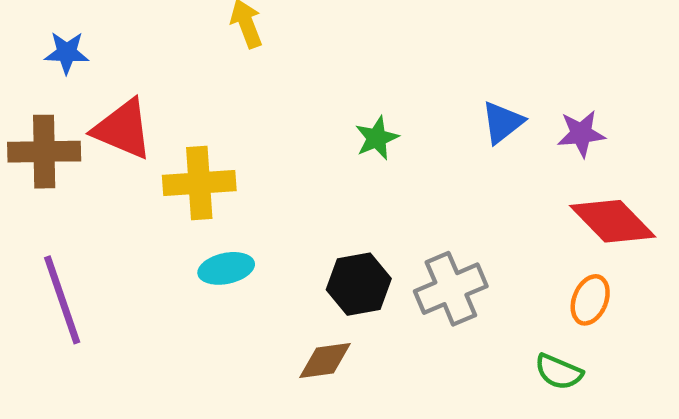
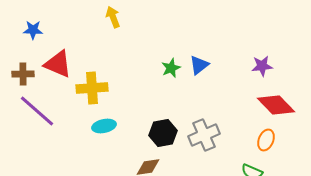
blue triangle: (503, 122) -> (199, 65), moved
brown cross: (44, 152) -> (23, 74), size x0.7
purple line: (62, 300) -> (37, 111), moved, turned -30

